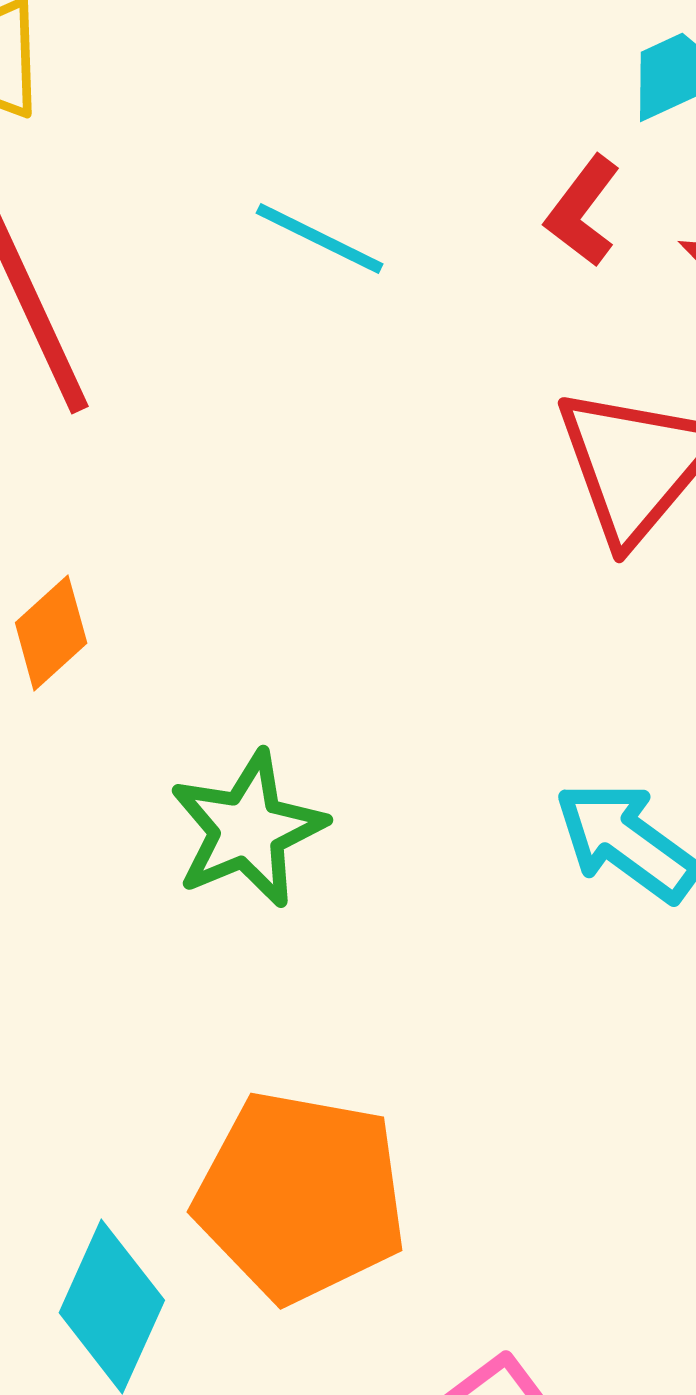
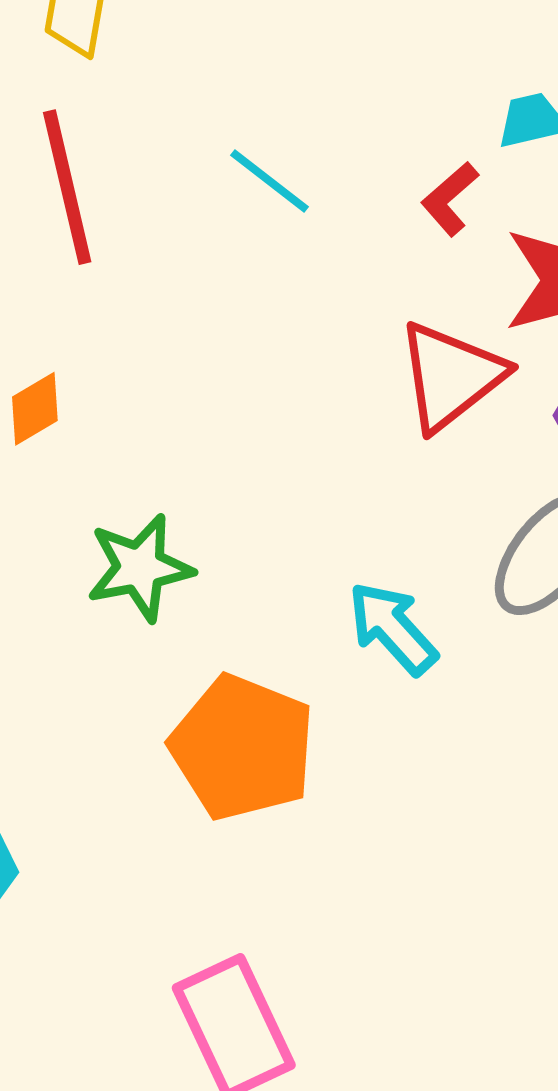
orange pentagon: (301, 1196) -> (242, 748), moved

